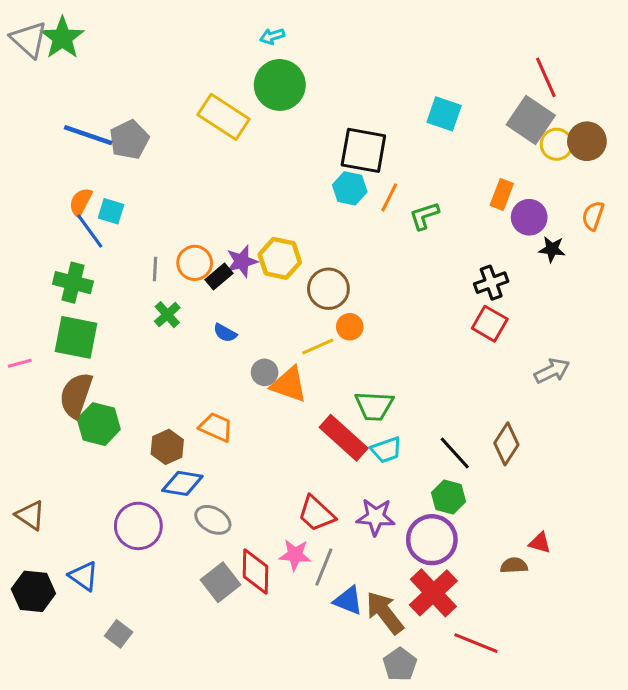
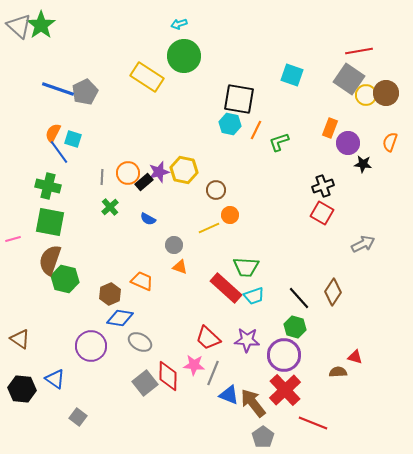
red line: (546, 77) -> (359, 51), turned -76
brown circle: (328, 289) -> (216, 190), size x0.7
orange triangle: (289, 385) -> (180, 267), moved, size x0.6

